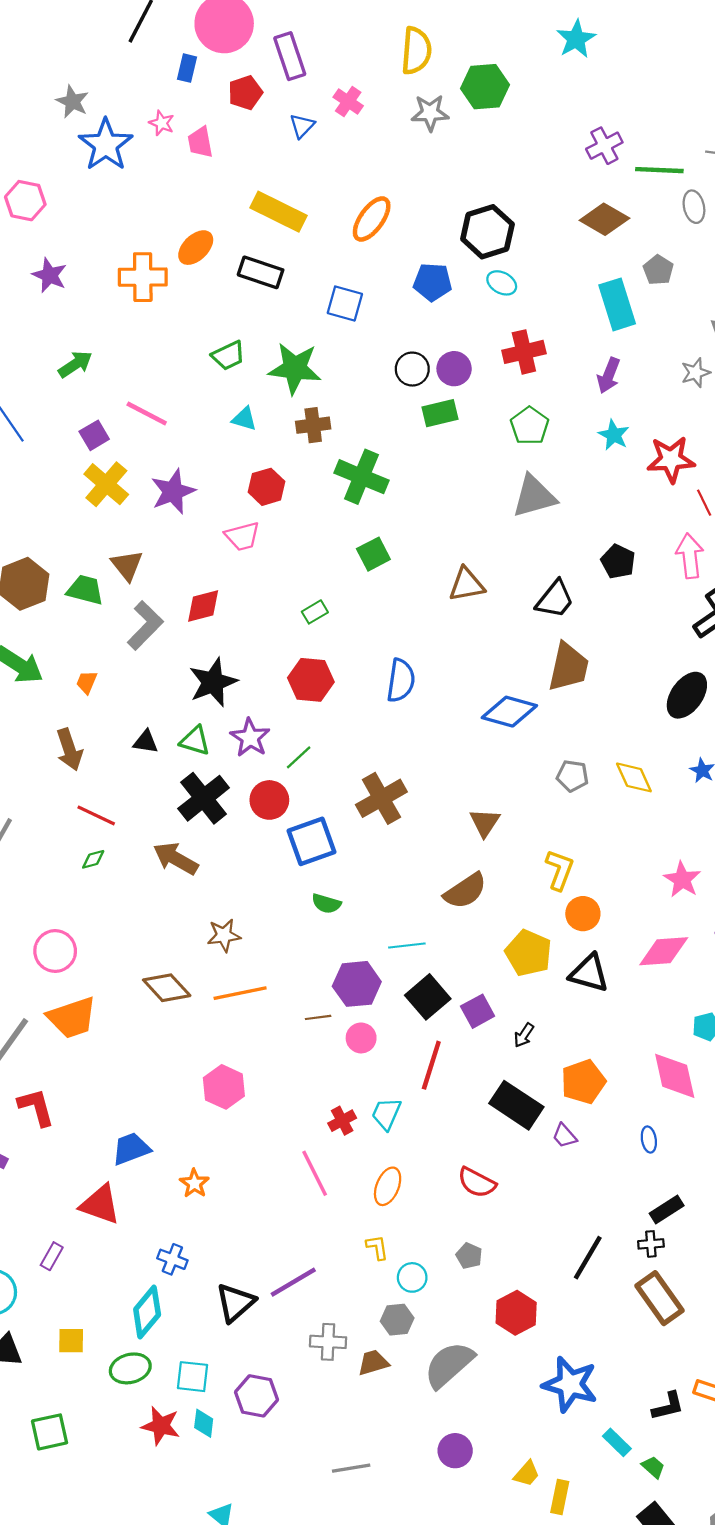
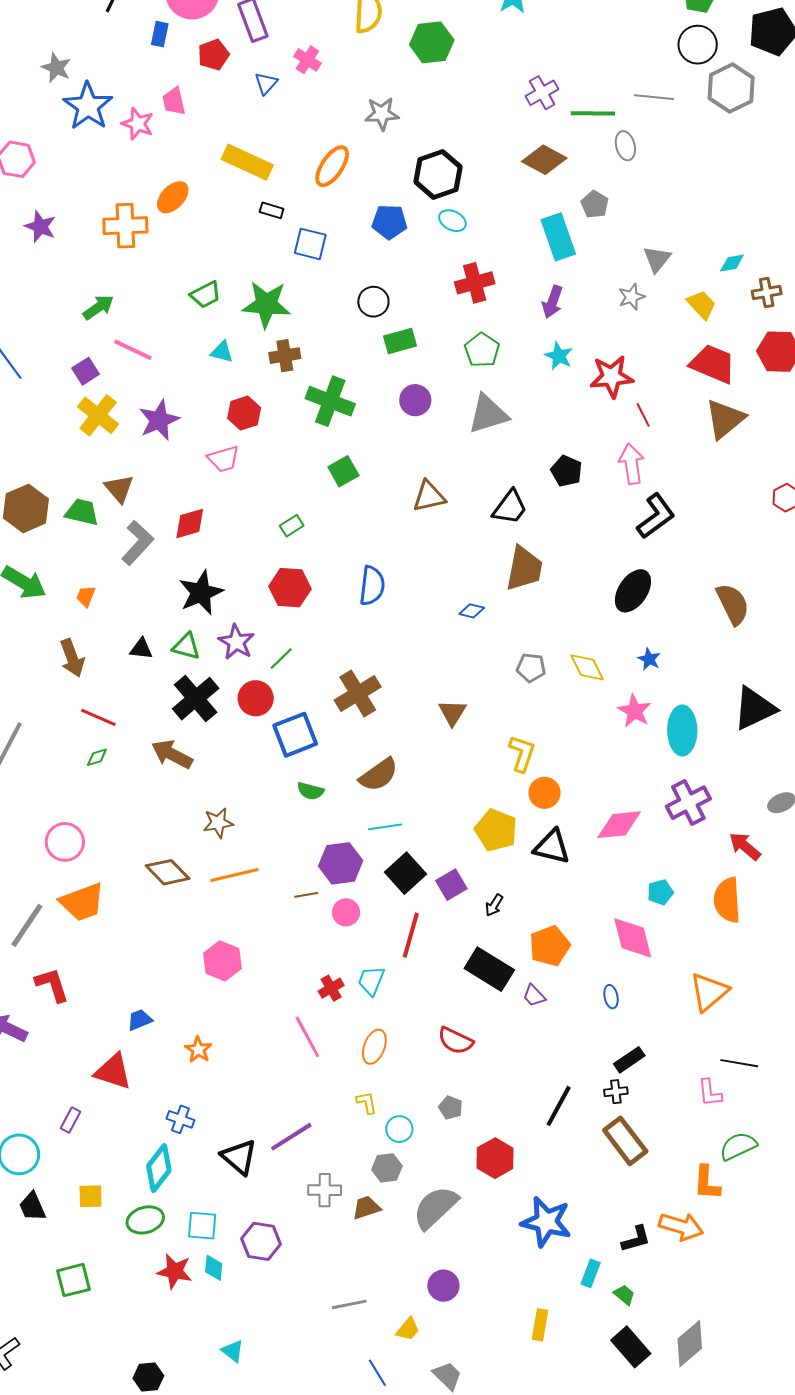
gray star: (430, 113) -> (382, 114), moved
pink star: (162, 123) -> (138, 124), moved, size x1.4
black rectangle: (261, 272) -> (272, 210), moved, size x0.6
green arrow: (75, 364) -> (98, 307), moved
purple circle: (454, 369) -> (415, 400), moved
blue diamond: (509, 712) -> (472, 611), size x0.5
pink star: (682, 880) -> (634, 711), moved
brown semicircle: (465, 891) -> (379, 775), moved
blue trapezoid: (131, 1149) -> (140, 1020), size x0.7
black triangle: (235, 1303) -> (239, 1157), turned -36
cyan rectangle: (617, 1442) -> (591, 1273), turned 68
yellow trapezoid: (527, 1474) -> (408, 1329), moved

